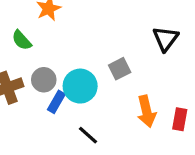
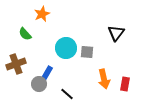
gray square: (120, 69) -> (87, 52), turned 32
gray circle: (44, 80) -> (39, 84), moved
cyan circle: (80, 86) -> (66, 48), moved

